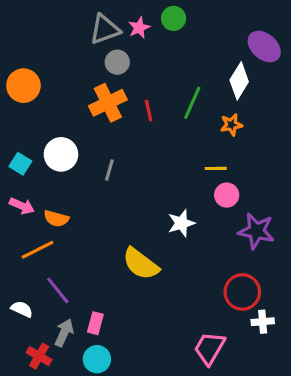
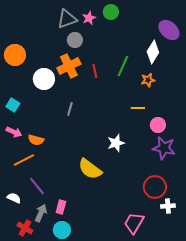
white circle: (61, 154) -> (44, 79), moved
pink circle: (227, 195) -> (158, 125), moved

